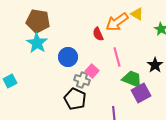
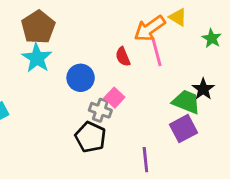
brown pentagon: (38, 21) -> (38, 27), turned 30
red semicircle: (98, 34) -> (123, 57), moved
pink line: (117, 57) -> (157, 52), moved
green trapezoid: (132, 79) -> (186, 102), moved

